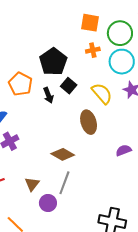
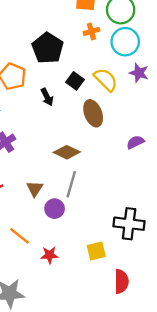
black square: (69, 86) -> (75, 81), moved
black arrow: (48, 95) -> (47, 97), moved

